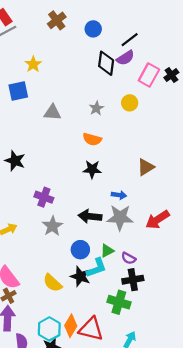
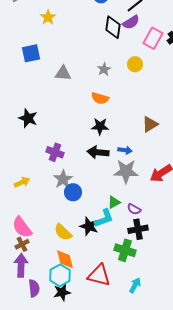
yellow star: (33, 64) -> (48, 17), moved
black arrow: (90, 216) -> (98, 152), moved
blue circle: (80, 250) -> (73, 192), moved
orange diamond: (71, 326) -> (65, 259), moved, turned -45

